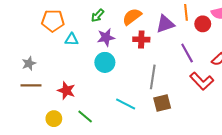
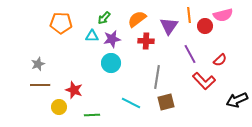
purple triangle: (165, 24) -> (169, 26), turned -36
cyan triangle: (72, 39) -> (92, 36), moved
green line: (85, 117) -> (92, 115), turned -42
yellow circle: (54, 119) -> (59, 107), moved

